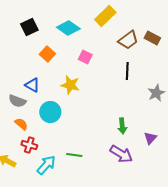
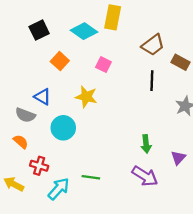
yellow rectangle: (105, 16) -> (113, 17), moved, turned -35
brown rectangle: (152, 38) -> (181, 62), moved
orange semicircle: (21, 124) -> (21, 142), moved

